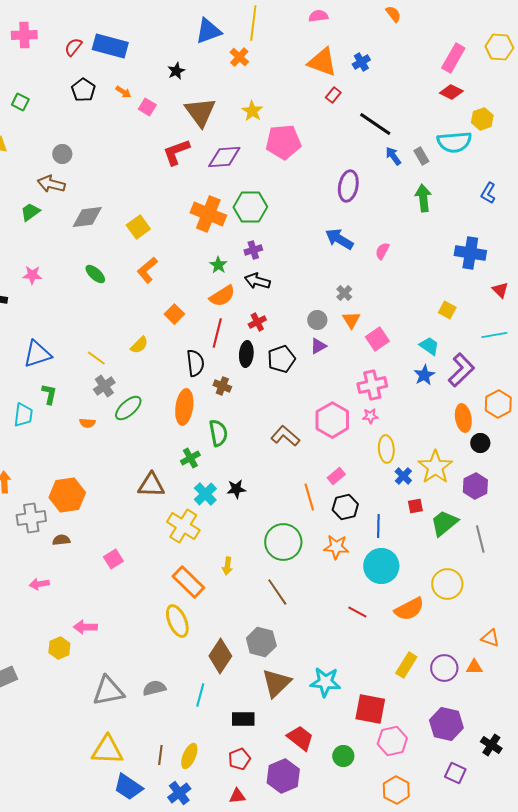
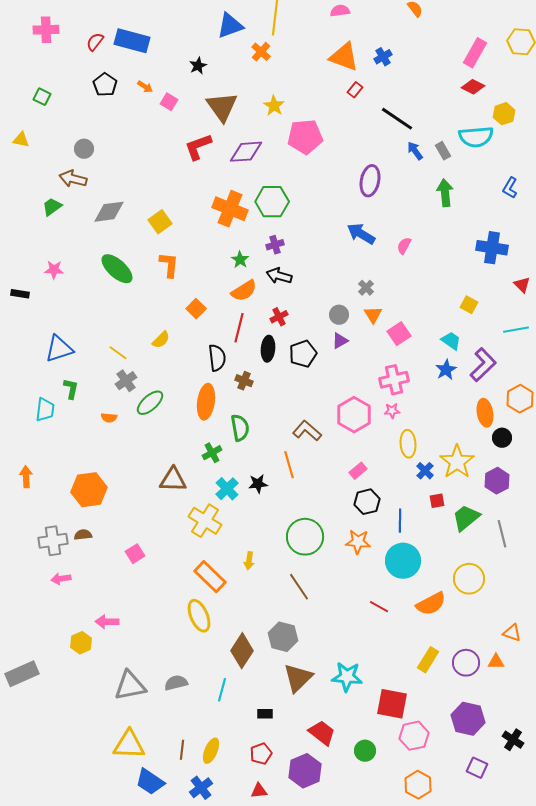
orange L-shape: (147, 270) -> (169, 265), turned 136
green ellipse: (95, 274) -> (117, 269), size x1.6
orange line: (309, 497) -> (289, 465), moved
gray cross: (31, 518) -> (53, 541), moved
black rectangle: (243, 719) -> (265, 714), size x0.7

